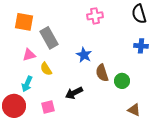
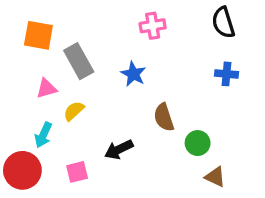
blue star: (84, 55) -> (133, 74), moved
yellow semicircle: (46, 69) -> (74, 111), turned 80
green circle: (122, 81) -> (198, 143), moved

